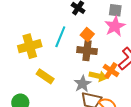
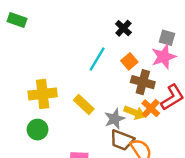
yellow cross: (30, 46) -> (43, 94), moved
brown cross: (87, 51) -> (143, 82), moved
yellow rectangle: (45, 76) -> (84, 104), moved

